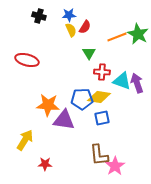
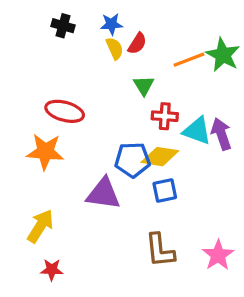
red ellipse: (27, 60) -> (65, 111), moved
orange star: (48, 105) -> (45, 152), moved
red star: (45, 164) -> (52, 270), moved
pink star: (115, 166) -> (218, 255), moved

